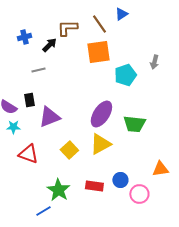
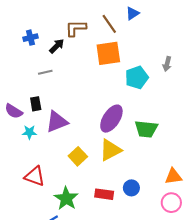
cyan star: (13, 127) -> (29, 132), moved
red triangle: (28, 154) -> (35, 176), moved
pink circle: (139, 194) -> (171, 203), moved

